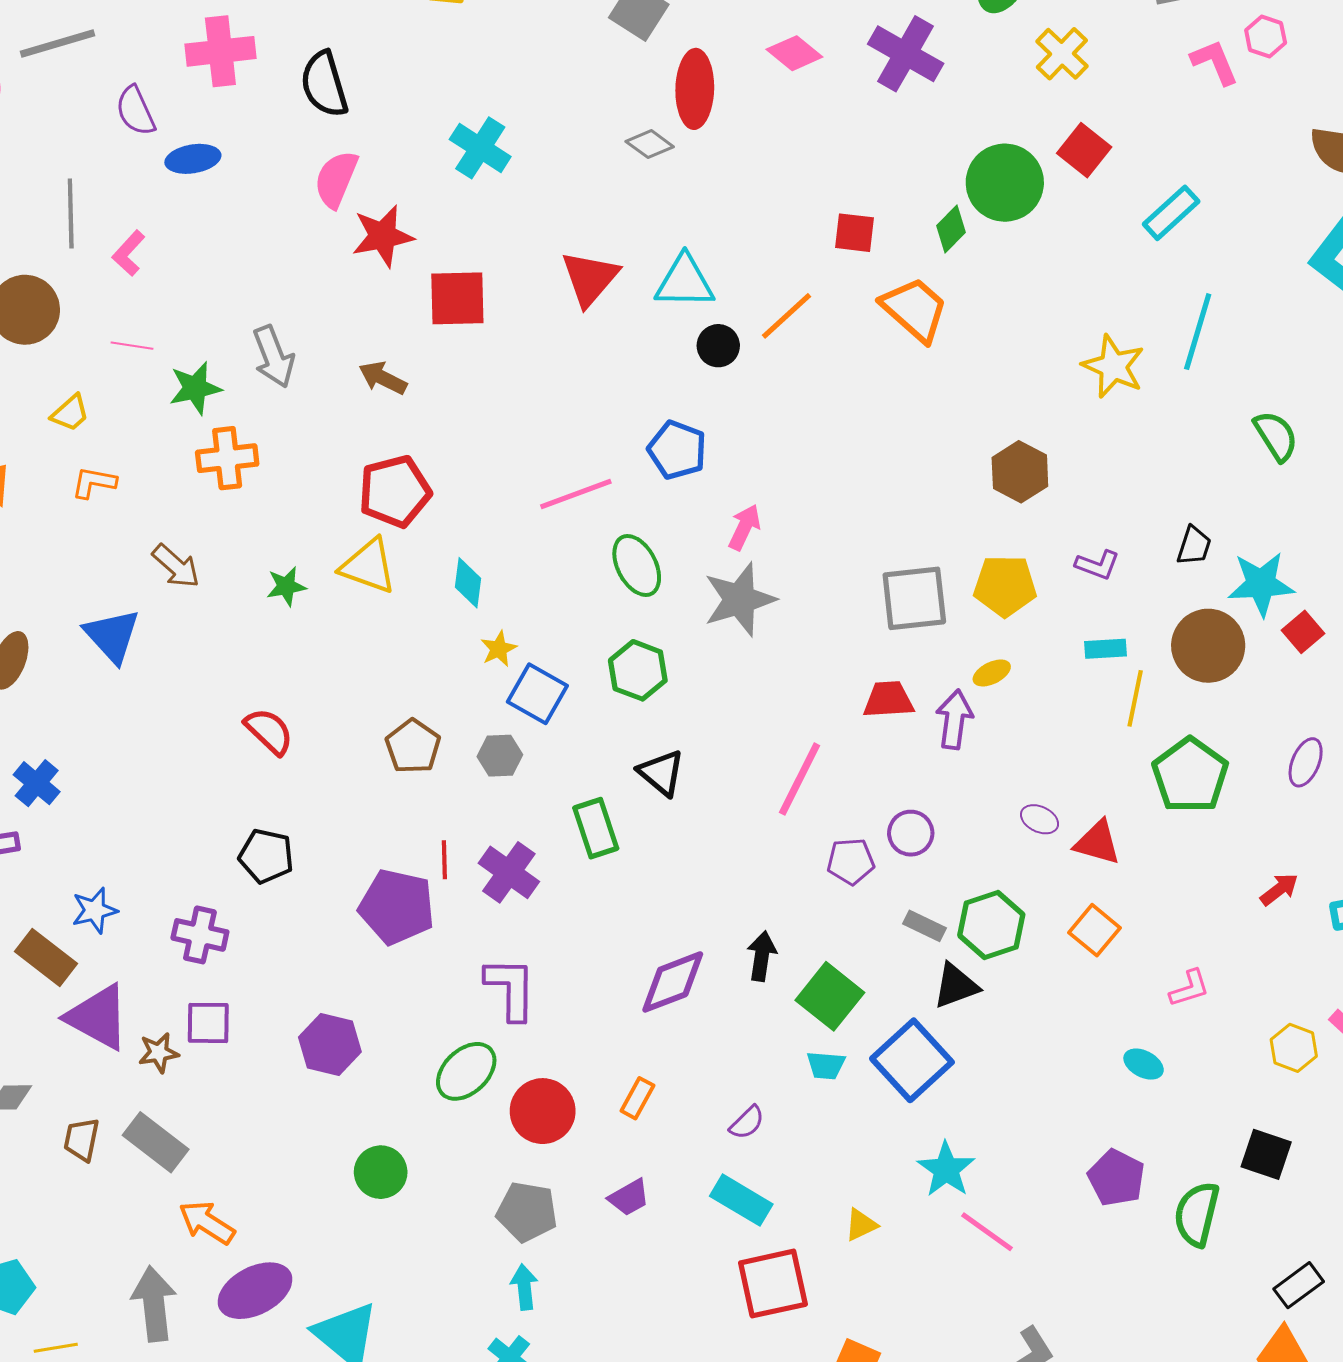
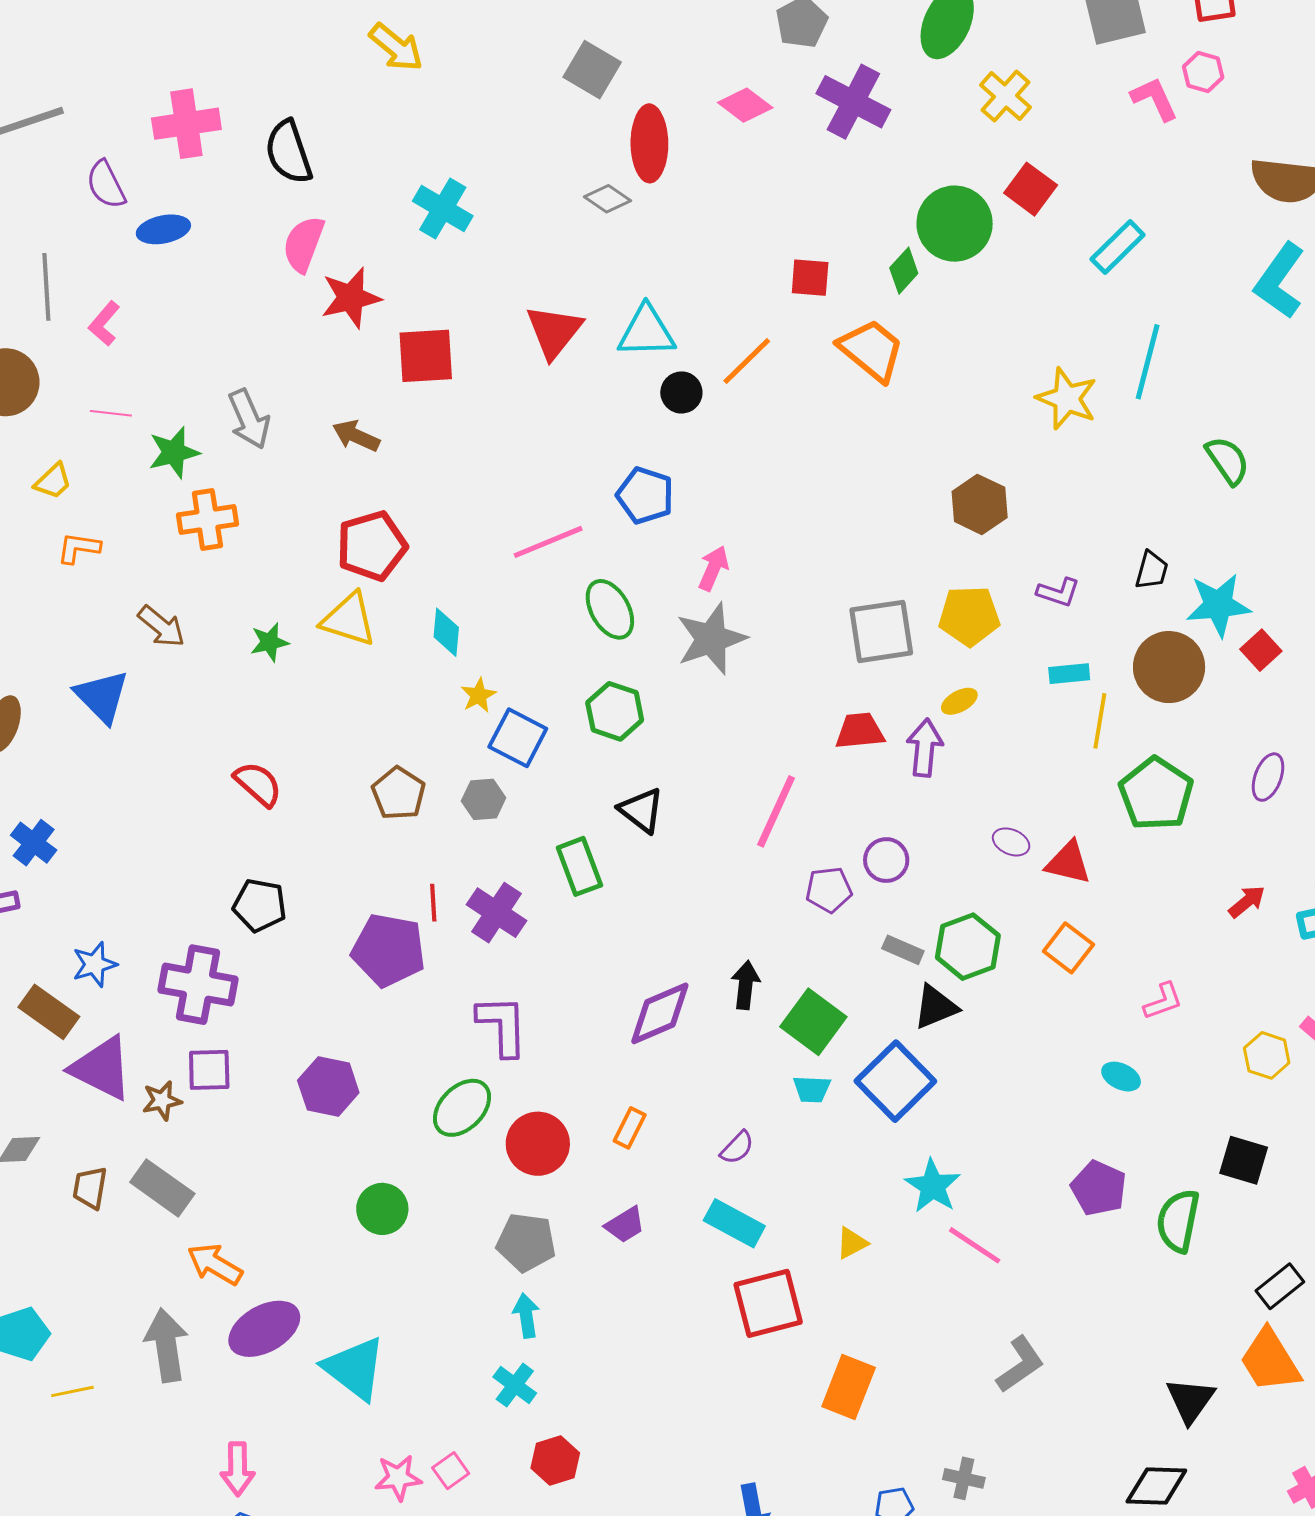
purple cross: (200, 935) -> (198, 985), size x1.4

